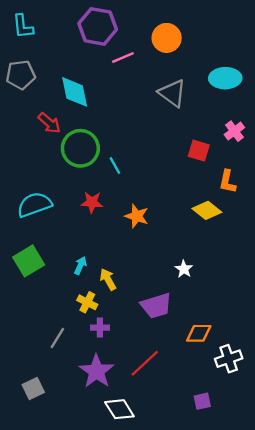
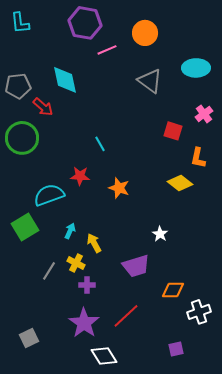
gray pentagon: (21, 75) -> (18, 86), moved
green circle: (80, 148) -> (22, 138), moved
cyan semicircle: (34, 205) -> (49, 195), moved
gray line: (57, 338) -> (49, 271), moved

